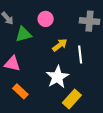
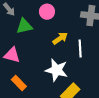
white star: (57, 77) -> (57, 70), turned -30

